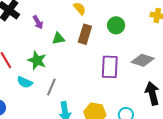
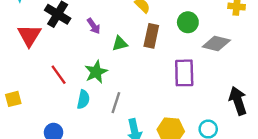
green star: (37, 60) -> (96, 72), turned 30
gray diamond: (143, 60) -> (216, 43), moved
cyan semicircle: (25, 82) -> (83, 99), turned -98

